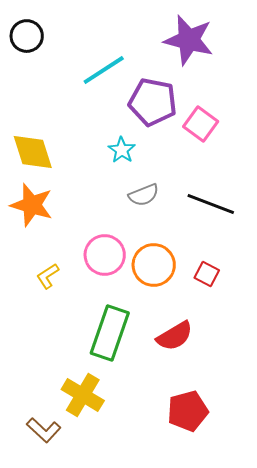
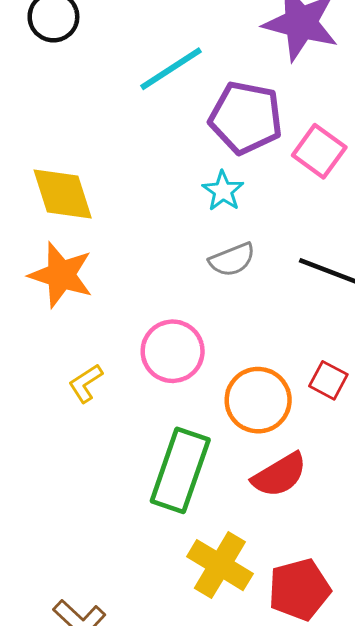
cyan star: (122, 150) -> (223, 191), moved
orange circle: (154, 265) -> (258, 400), moved
yellow cross: (83, 395) -> (220, 565), moved

